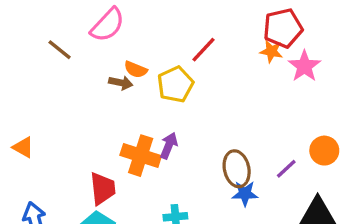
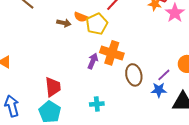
orange semicircle: (136, 69) -> (81, 17), moved
orange cross: (141, 156) -> (112, 53), moved
blue star: (245, 194) -> (159, 90), moved

